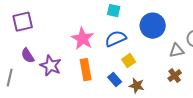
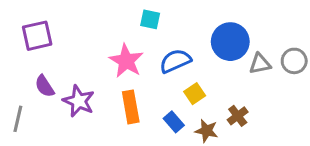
cyan square: (114, 11) -> (150, 19), moved
gray triangle: (177, 51) -> (260, 64), moved
brown cross: (175, 76) -> (238, 116), moved

